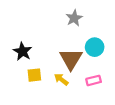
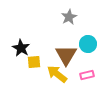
yellow square: (34, 75) -> (34, 62), moved
yellow arrow: (61, 79) -> (57, 74), size x1.5

